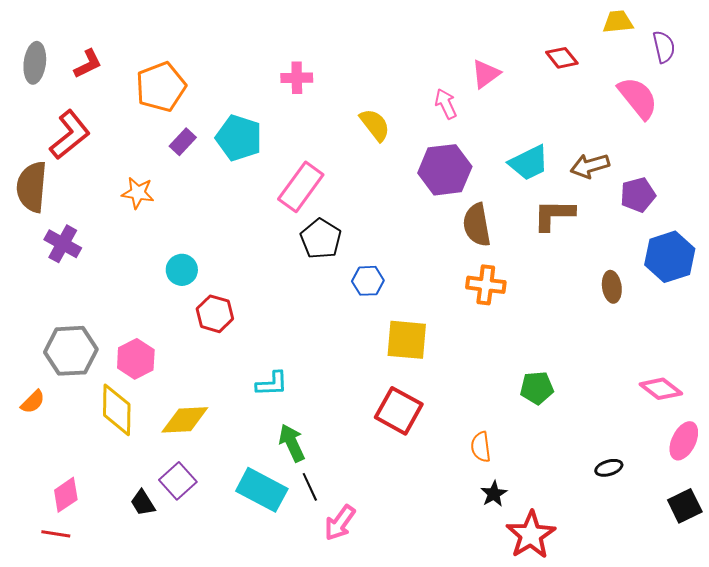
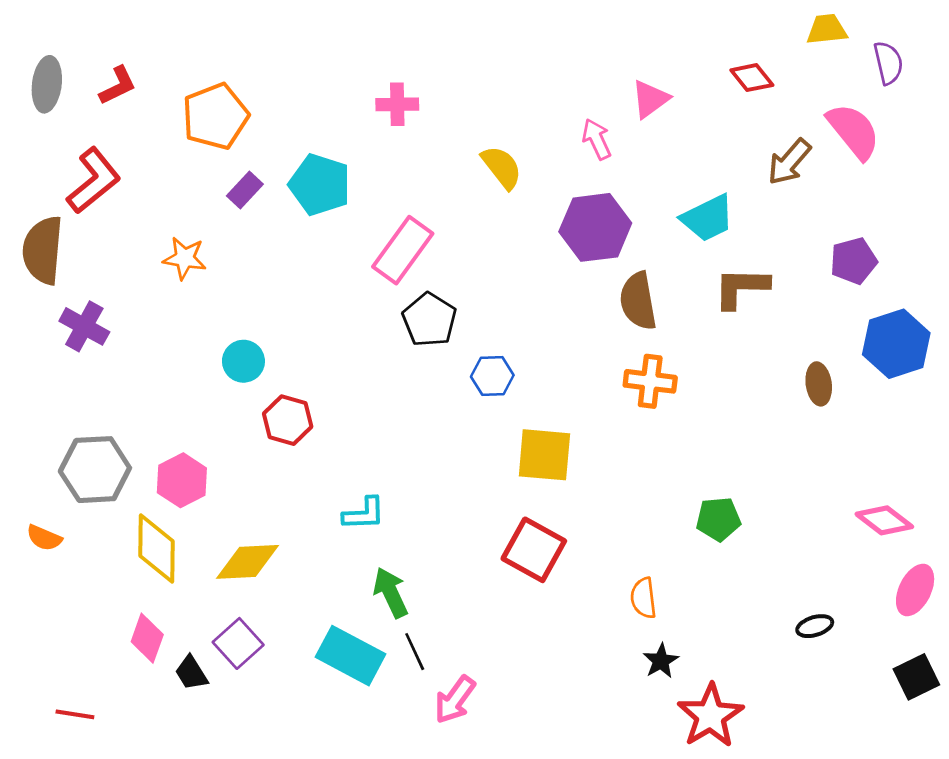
brown arrow: (590, 166) -> (789, 162), moved, turned -33
orange semicircle: (33, 402) -> (44, 538), turned 68
pink diamond: (66, 495) -> (147, 638), moved, turned -36

